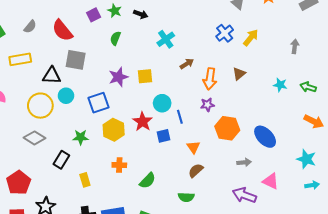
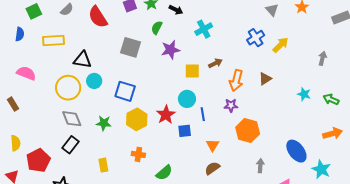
green semicircle: (115, 38) -> (157, 28), moved
cyan cross: (166, 39) -> (204, 29), moved
gray square: (76, 60) -> (131, 47), moved
yellow square: (145, 76) -> (192, 71), moved
purple star: (118, 77) -> (170, 50), moved
blue square: (98, 103) -> (125, 91), turned 30
orange arrow: (314, 121) -> (333, 133), turned -48
blue ellipse: (265, 137) -> (296, 151), moved
gray diamond: (34, 138) -> (72, 119), moved, turned 30
black rectangle: (61, 160) -> (70, 145), moved
gray arrow: (244, 162) -> (260, 166), turned -88

